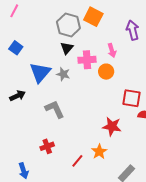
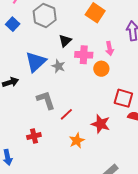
gray hexagon: (68, 25) -> (45, 15), moved
blue square: (16, 48) -> (13, 24), moved
orange star: (99, 152) -> (77, 141), moved
red line: (77, 161) -> (66, 114), moved

